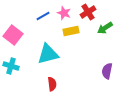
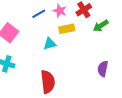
cyan triangle: (48, 54) -> (50, 44), moved, size x0.6
red semicircle: (52, 84) -> (48, 82), size x1.6

